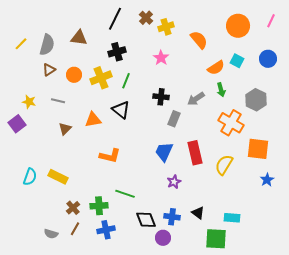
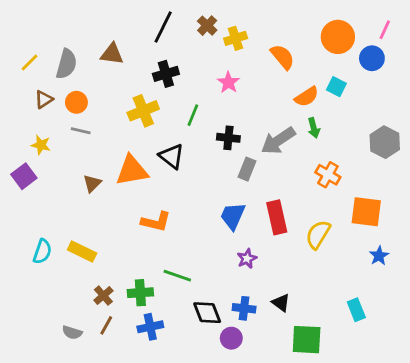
blue circle: (268, 59) -> (372, 58), moved
brown triangle: (49, 70) -> (44, 99), moved
orange circle: (74, 75) -> (76, 102), moved
green line: (126, 81) -> (193, 115), moved
gray arrow: (196, 99) -> (278, 141), size x1.4
gray hexagon: (256, 100) -> (385, 142), moved
gray line: (58, 101) -> (81, 131), moved
orange triangle: (93, 120) -> (132, 171), size x1.4
orange cross: (231, 123) -> (328, 175), size x0.7
cyan rectangle: (232, 218) -> (356, 310), moved, turned 63

